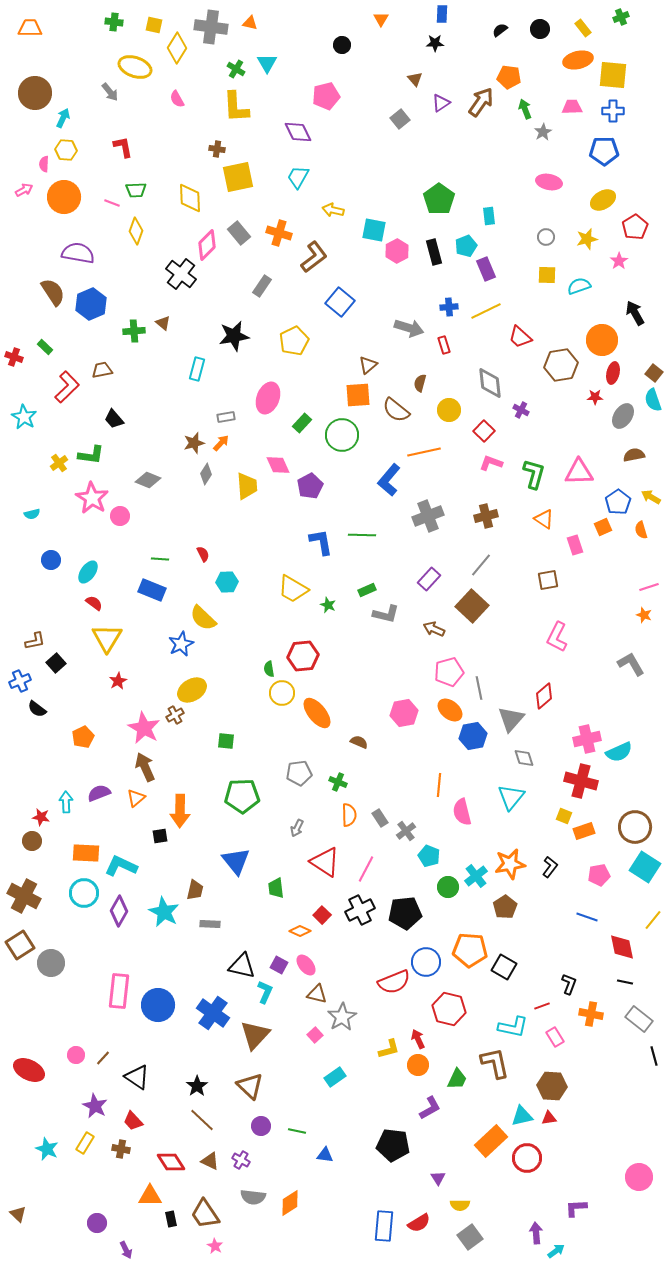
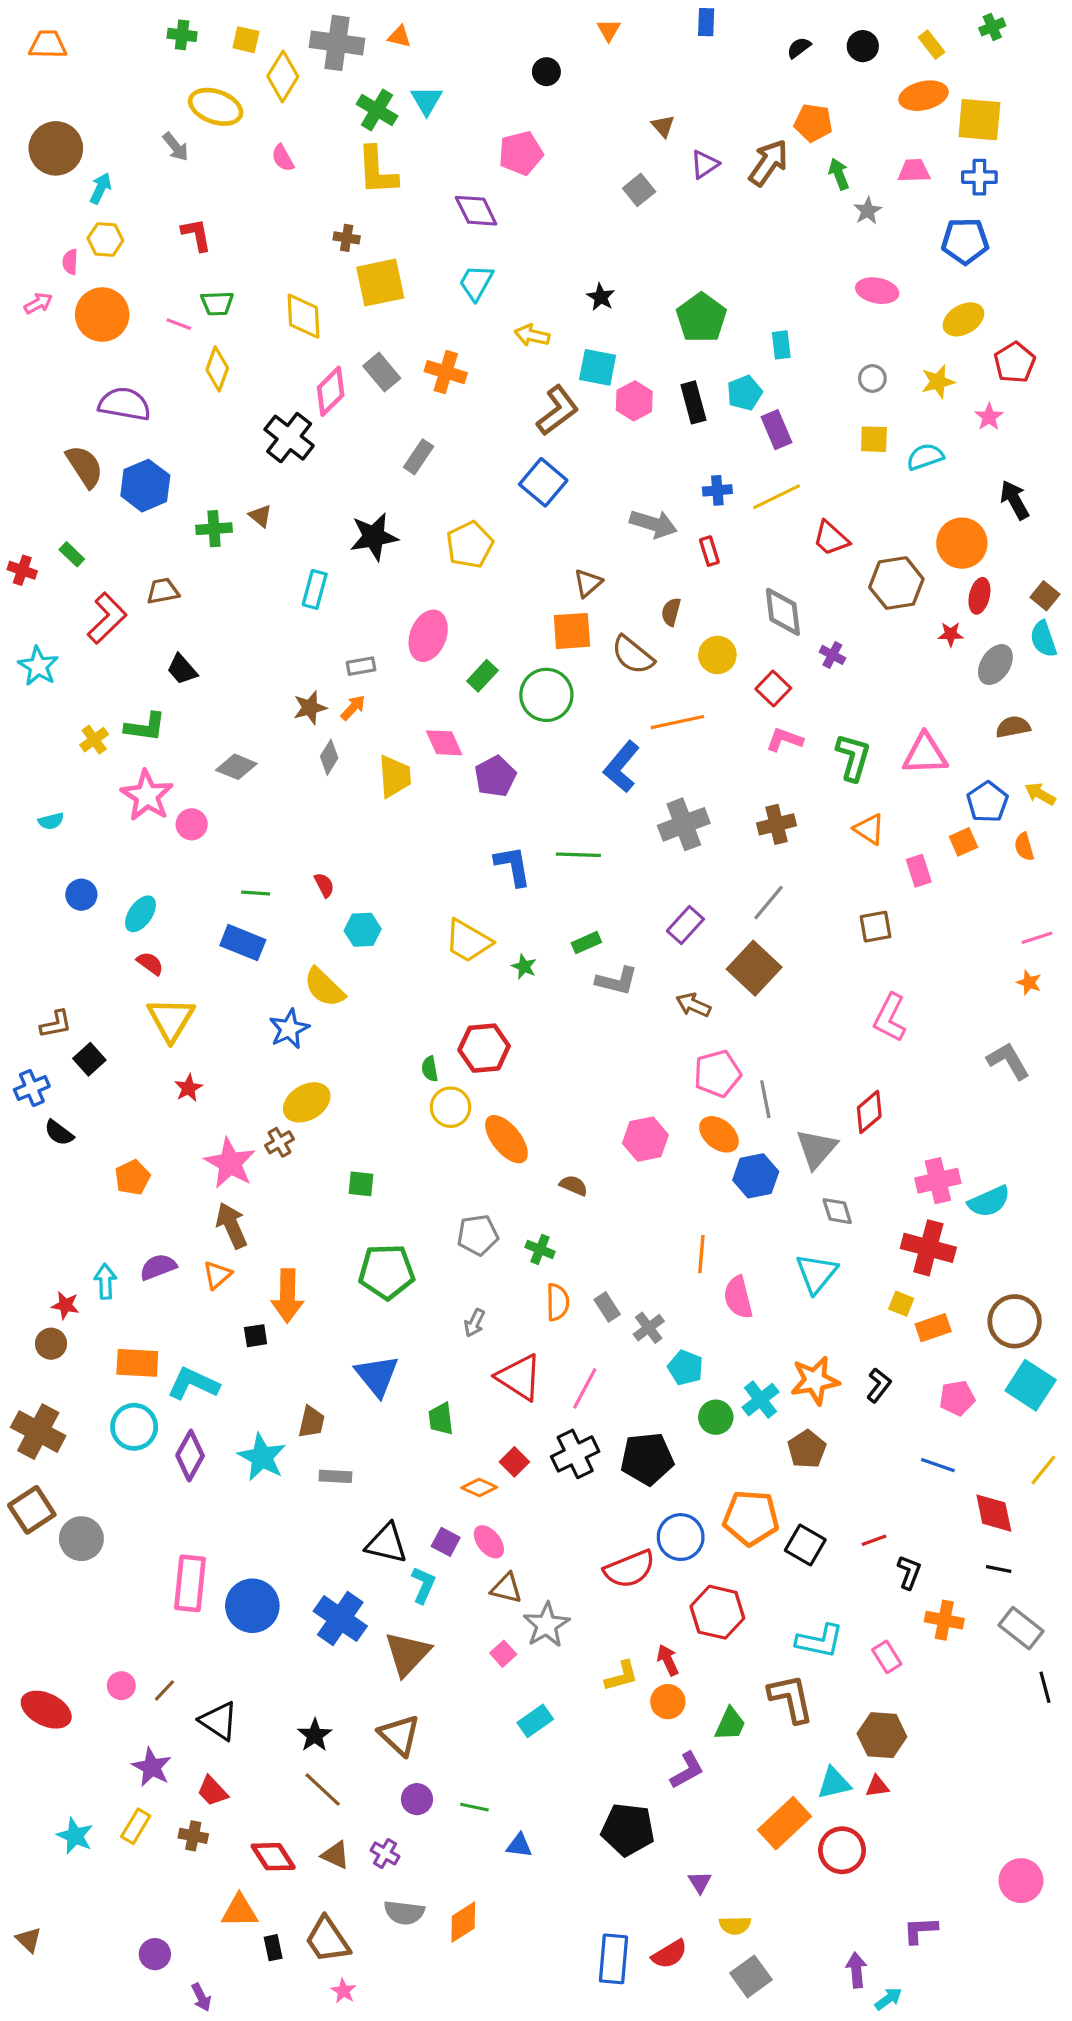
black star: (435, 43) -> (601, 297), moved, turned 30
green cross: (236, 69) -> (377, 110), size x1.4
brown L-shape: (314, 257) -> (558, 410), moved
red line: (542, 1006) -> (874, 1540), moved

